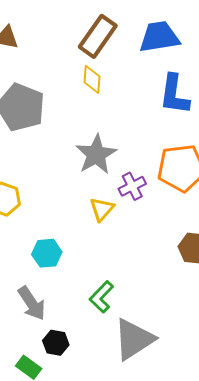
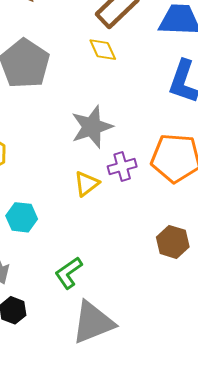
yellow diamond: (92, 79) -> (103, 50), turned -40

